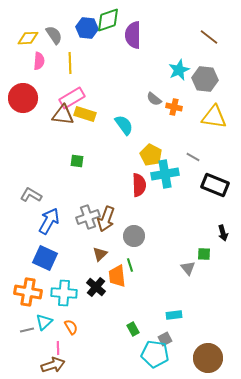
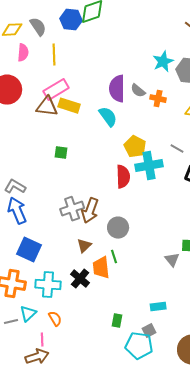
purple semicircle: (133, 35) -> (117, 89), moved
blue arrow: (49, 221) -> (17, 211), moved, turned -52
green rectangle: (133, 329) -> (117, 321), turned 40

